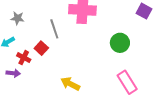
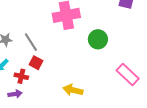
gray line: (54, 29) -> (31, 42), moved
green circle: (120, 43) -> (98, 39), moved

